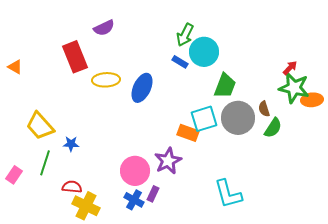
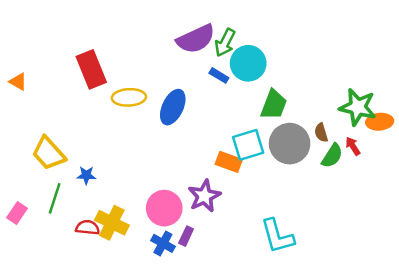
purple semicircle: (104, 28) -> (196, 39), moved, size x1.5
red arrow: (290, 68) -> (353, 146), moved, turned -77
yellow cross: (86, 206) -> (112, 223), moved

